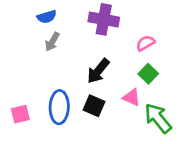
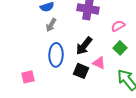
pink triangle: (132, 97) -> (99, 63), moved
blue ellipse: (59, 107) -> (56, 55), moved

